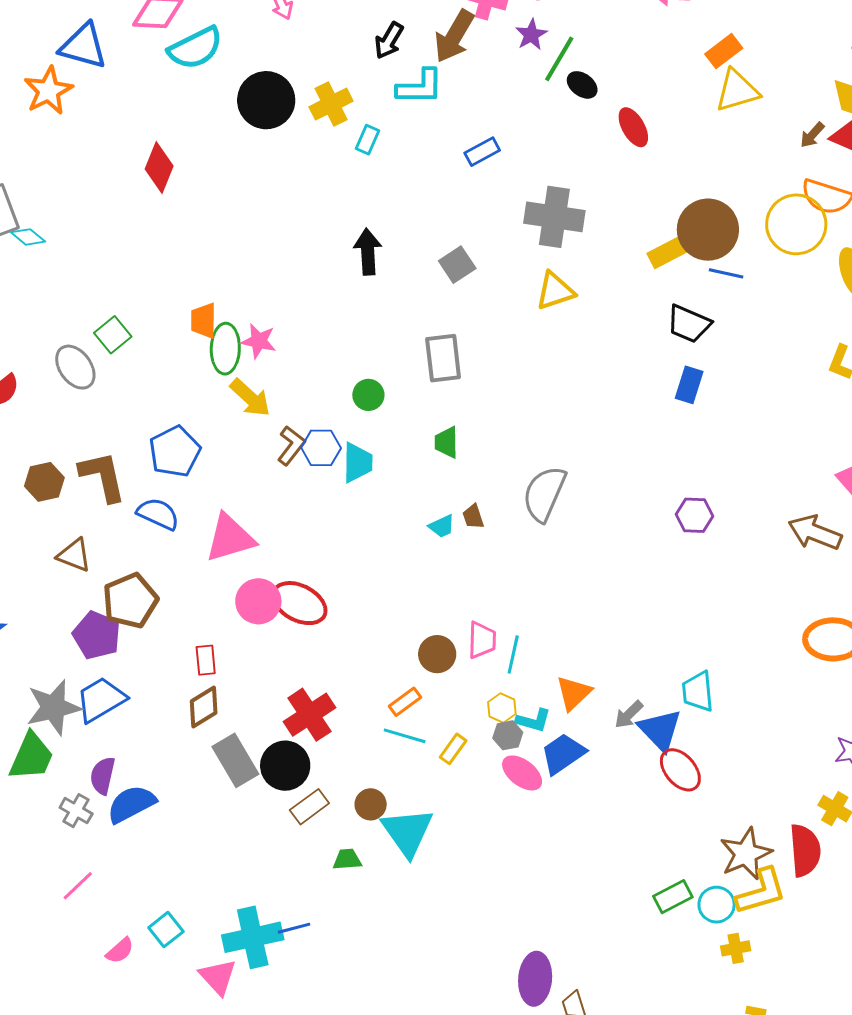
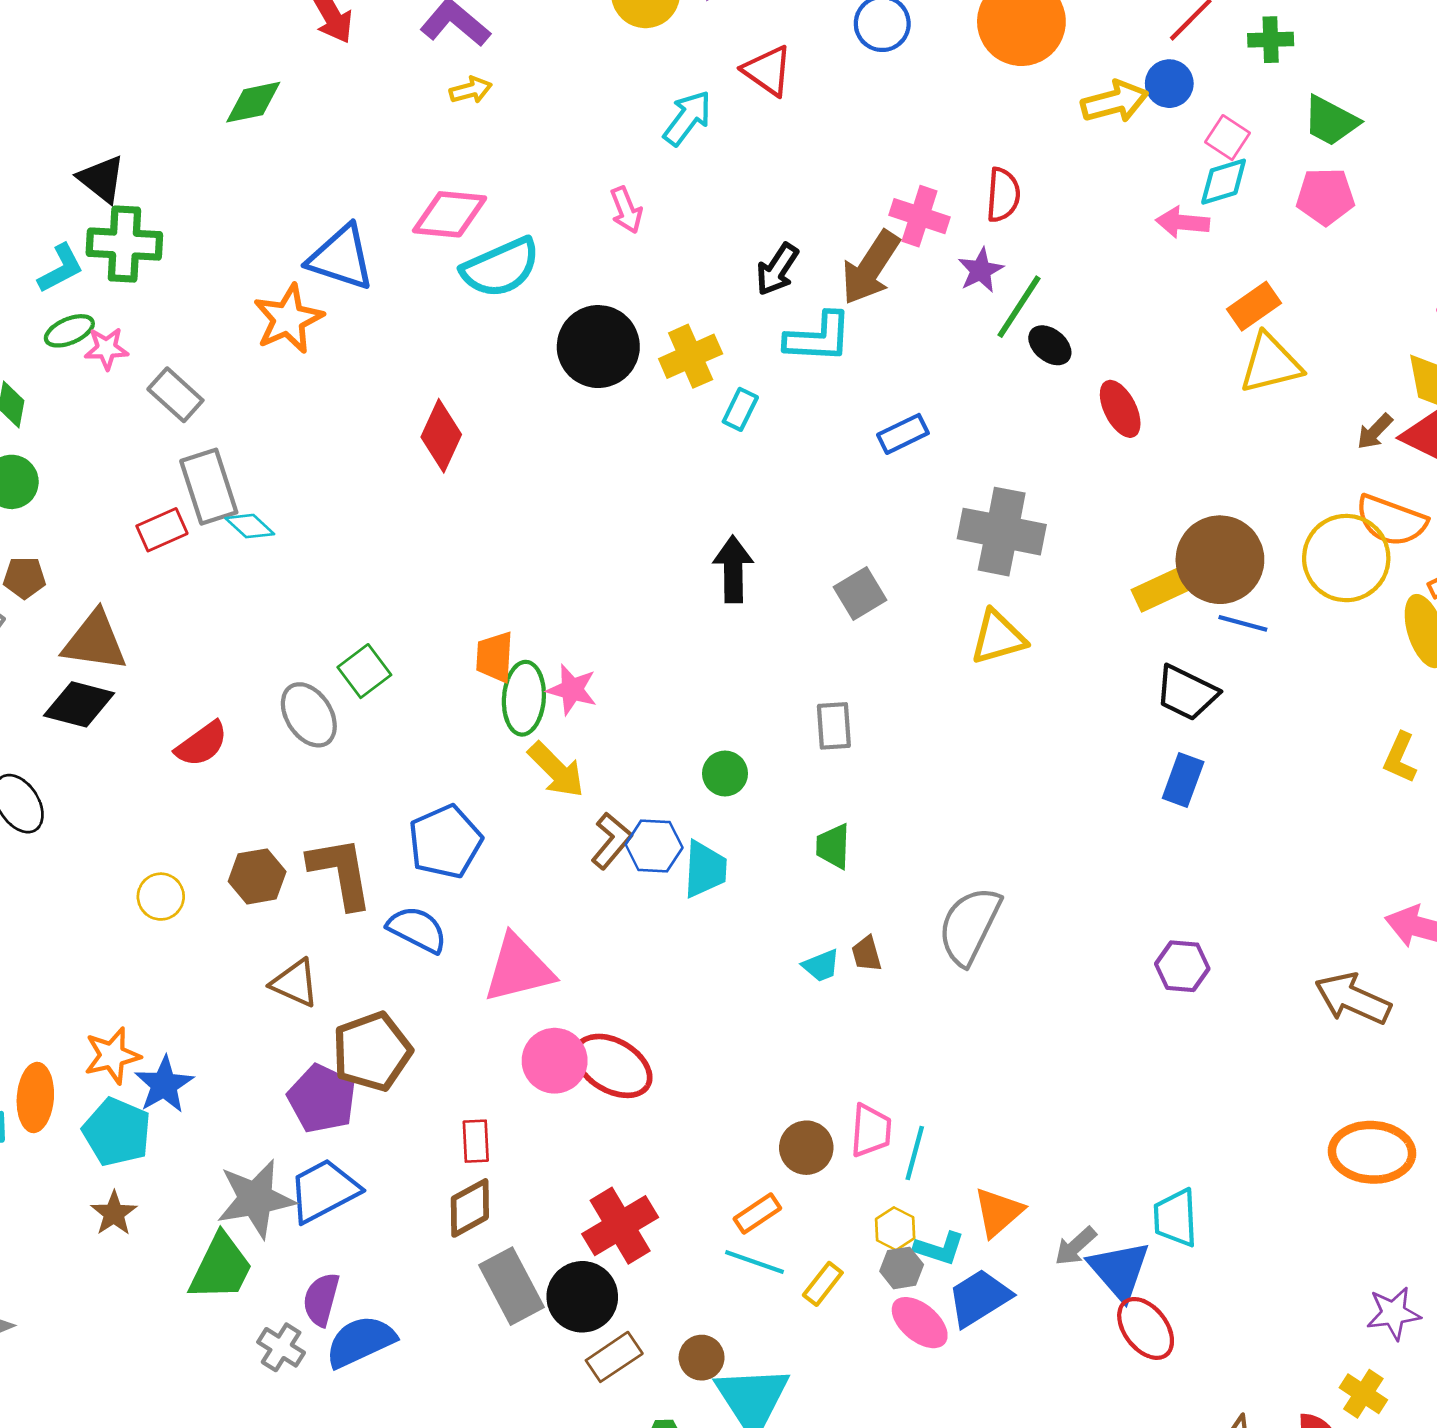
gray rectangle: (443, 358) -> (834, 726), size x0.7

